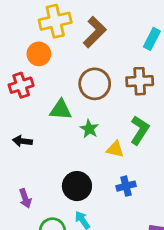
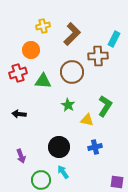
yellow cross: (55, 21) -> (43, 26), size x0.6
brown cross: (140, 81) -> (98, 56), moved
green triangle: (61, 110) -> (43, 81), moved

